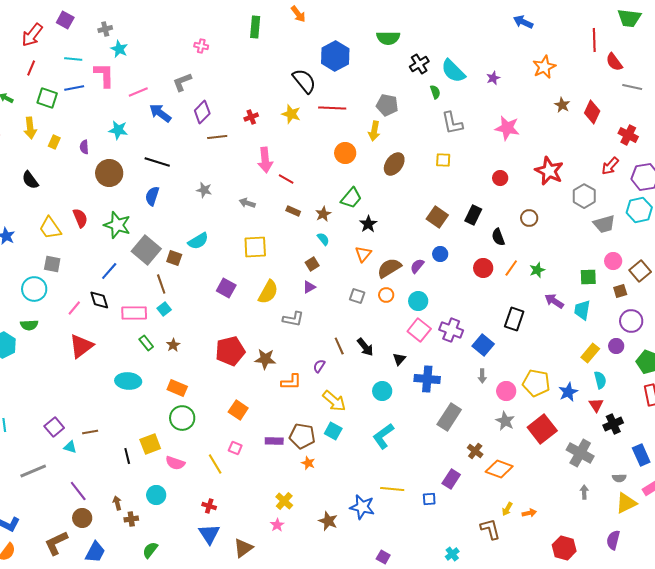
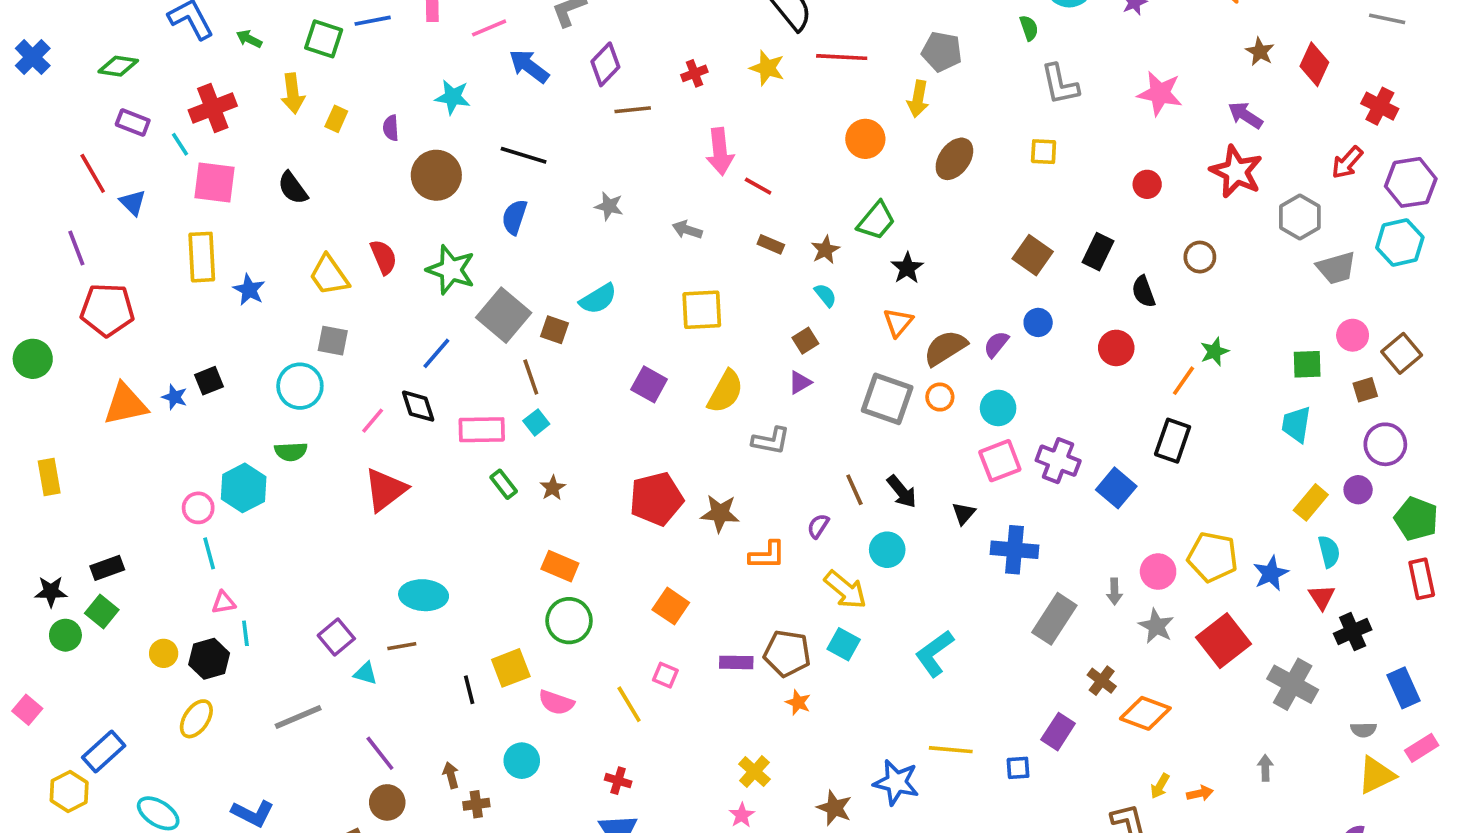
orange line: (511, 268) -> (1184, 381), moved
gray square: (357, 296) -> (887, 399), size x1.8
purple arrow: (554, 301) -> (1245, 115), moved
pink square: (419, 330) -> (1000, 461), turned 30
gray arrow: (482, 376) -> (1114, 592), moved
cyan ellipse: (128, 381) -> (424, 595), moved
cyan circle: (382, 391) -> (887, 550), moved
gray arrow: (584, 492) -> (1265, 768), moved

